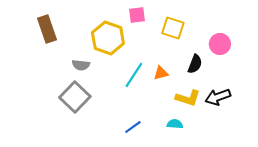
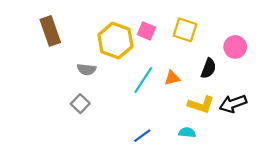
pink square: (137, 15) -> (146, 31), moved, turned 30
gray square: (75, 97) -> (80, 104), size x0.6

